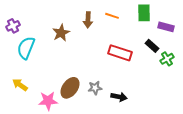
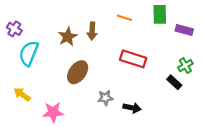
brown arrow: (88, 20) -> (92, 31), moved
purple cross: (13, 26) -> (14, 29), turned -32
black rectangle: (152, 46) -> (174, 82), moved
brown ellipse: (70, 88) -> (78, 72), moved

